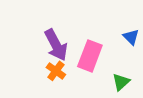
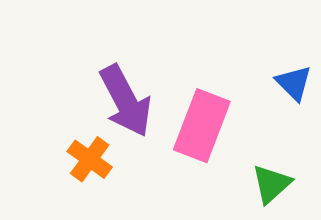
orange cross: (56, 71) -> (90, 159), moved

